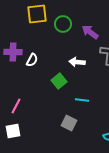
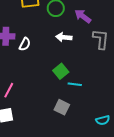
white arrow: (77, 62) -> (64, 37), moved
green square: (59, 81) -> (61, 71), moved

